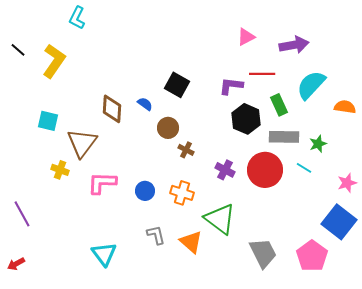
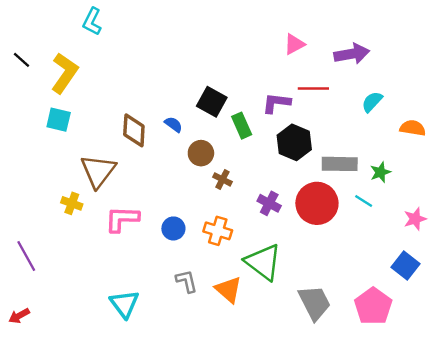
cyan semicircle: (311, 85) -> (372, 102), size x0.6
green rectangle: (279, 105) -> (242, 126), moved
cyan square: (48, 121) -> (59, 120), moved
blue square: (339, 222) -> (405, 266), size x0.7

